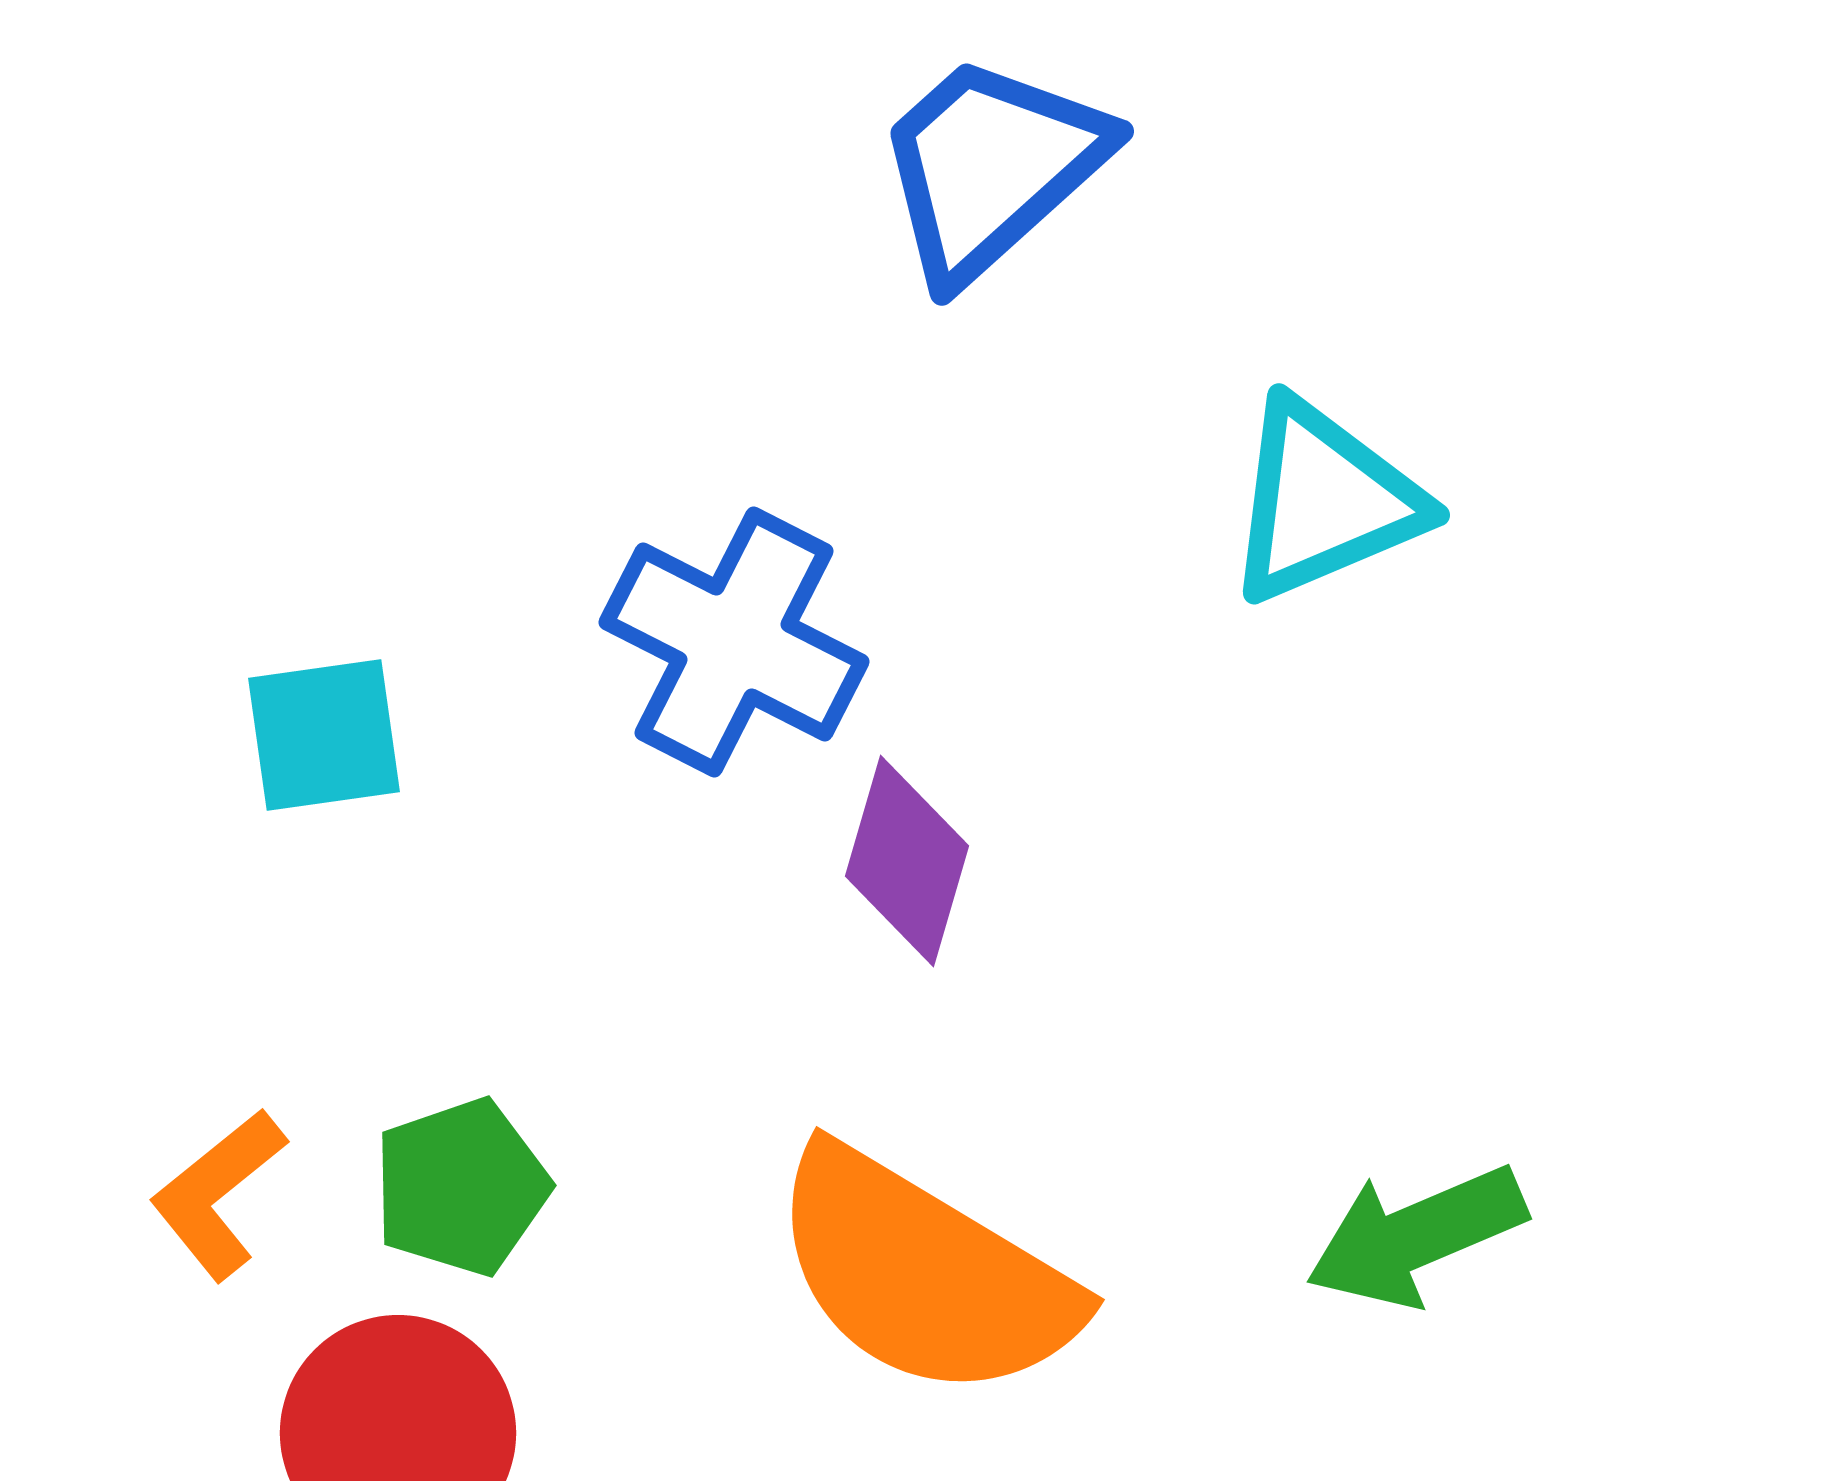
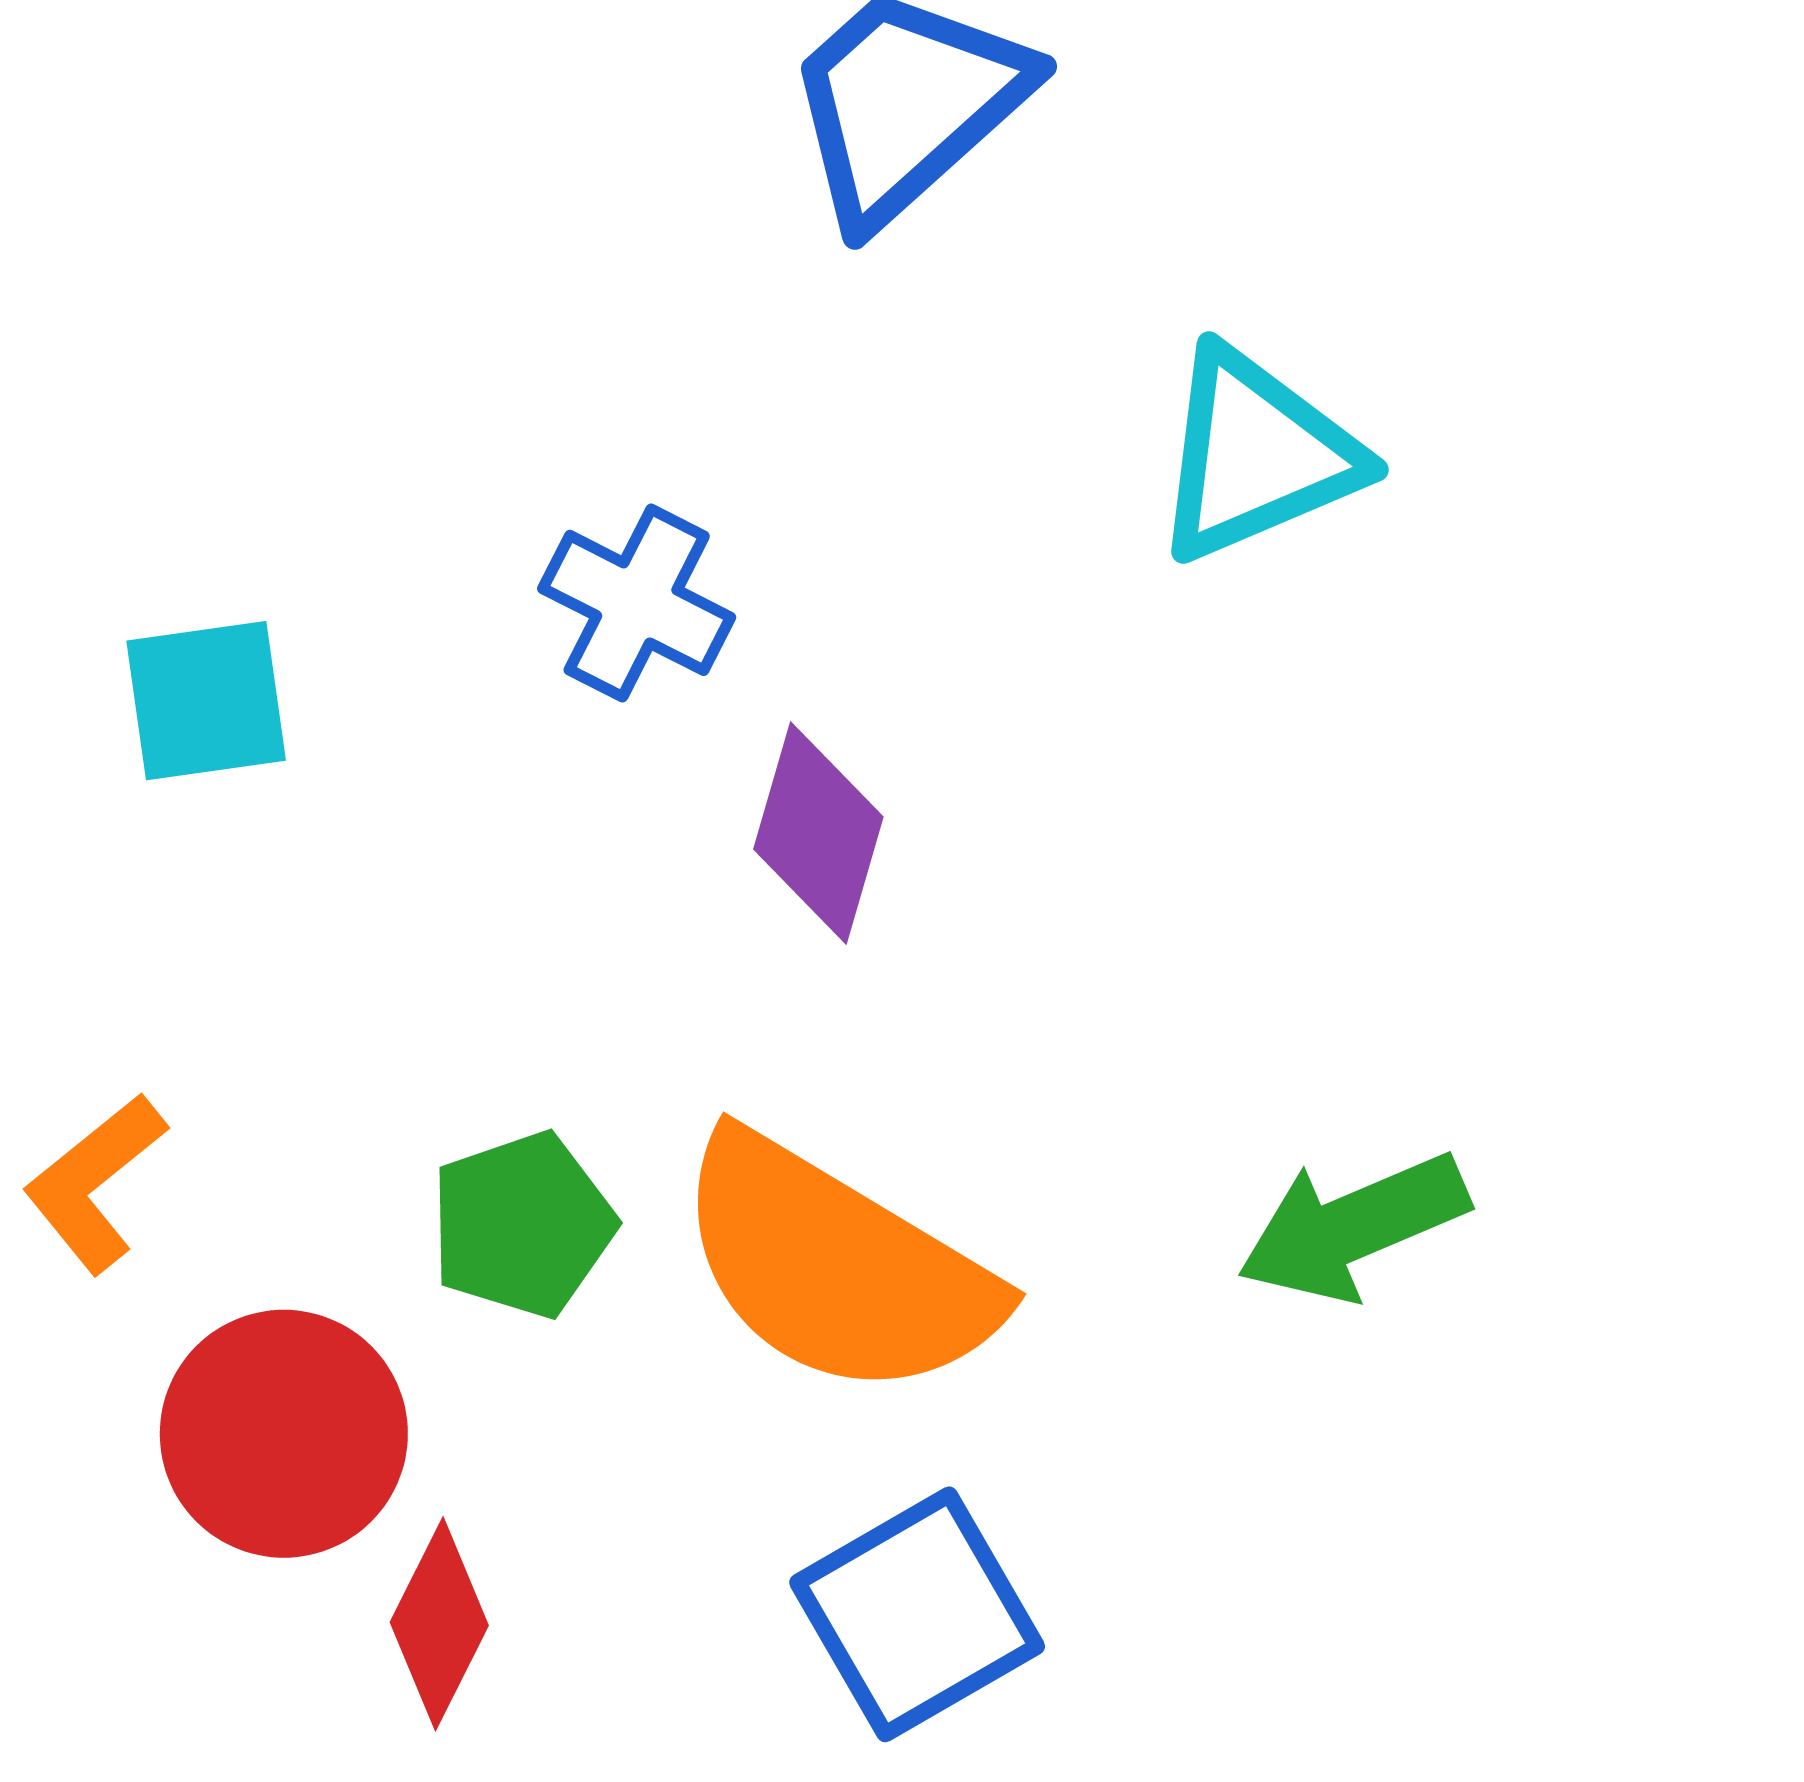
blue cross: (734, 642) -> (637, 603), size x0.7
green pentagon: (461, 1187) -> (522, 1225), moved

